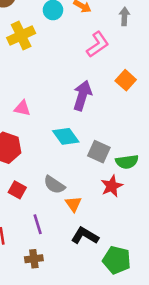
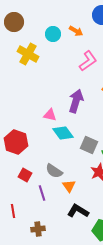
yellow cross: (21, 36) -> (28, 54), turned -35
pink triangle: (22, 108) -> (50, 115), moved
purple line: (38, 224) -> (42, 193), moved

